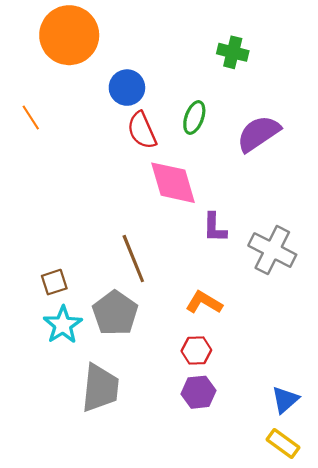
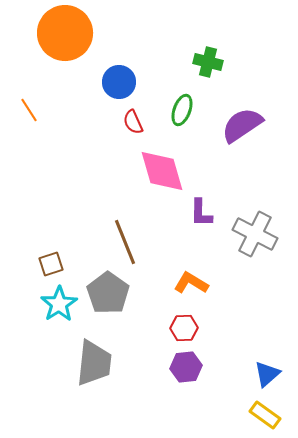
green cross: (233, 52) -> (208, 62), moved
red semicircle: (142, 130) -> (133, 122), size x0.7

